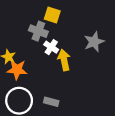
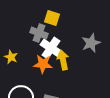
white cross: (51, 47) -> (51, 48), size x1.5
orange star: (17, 70) -> (43, 64), moved

